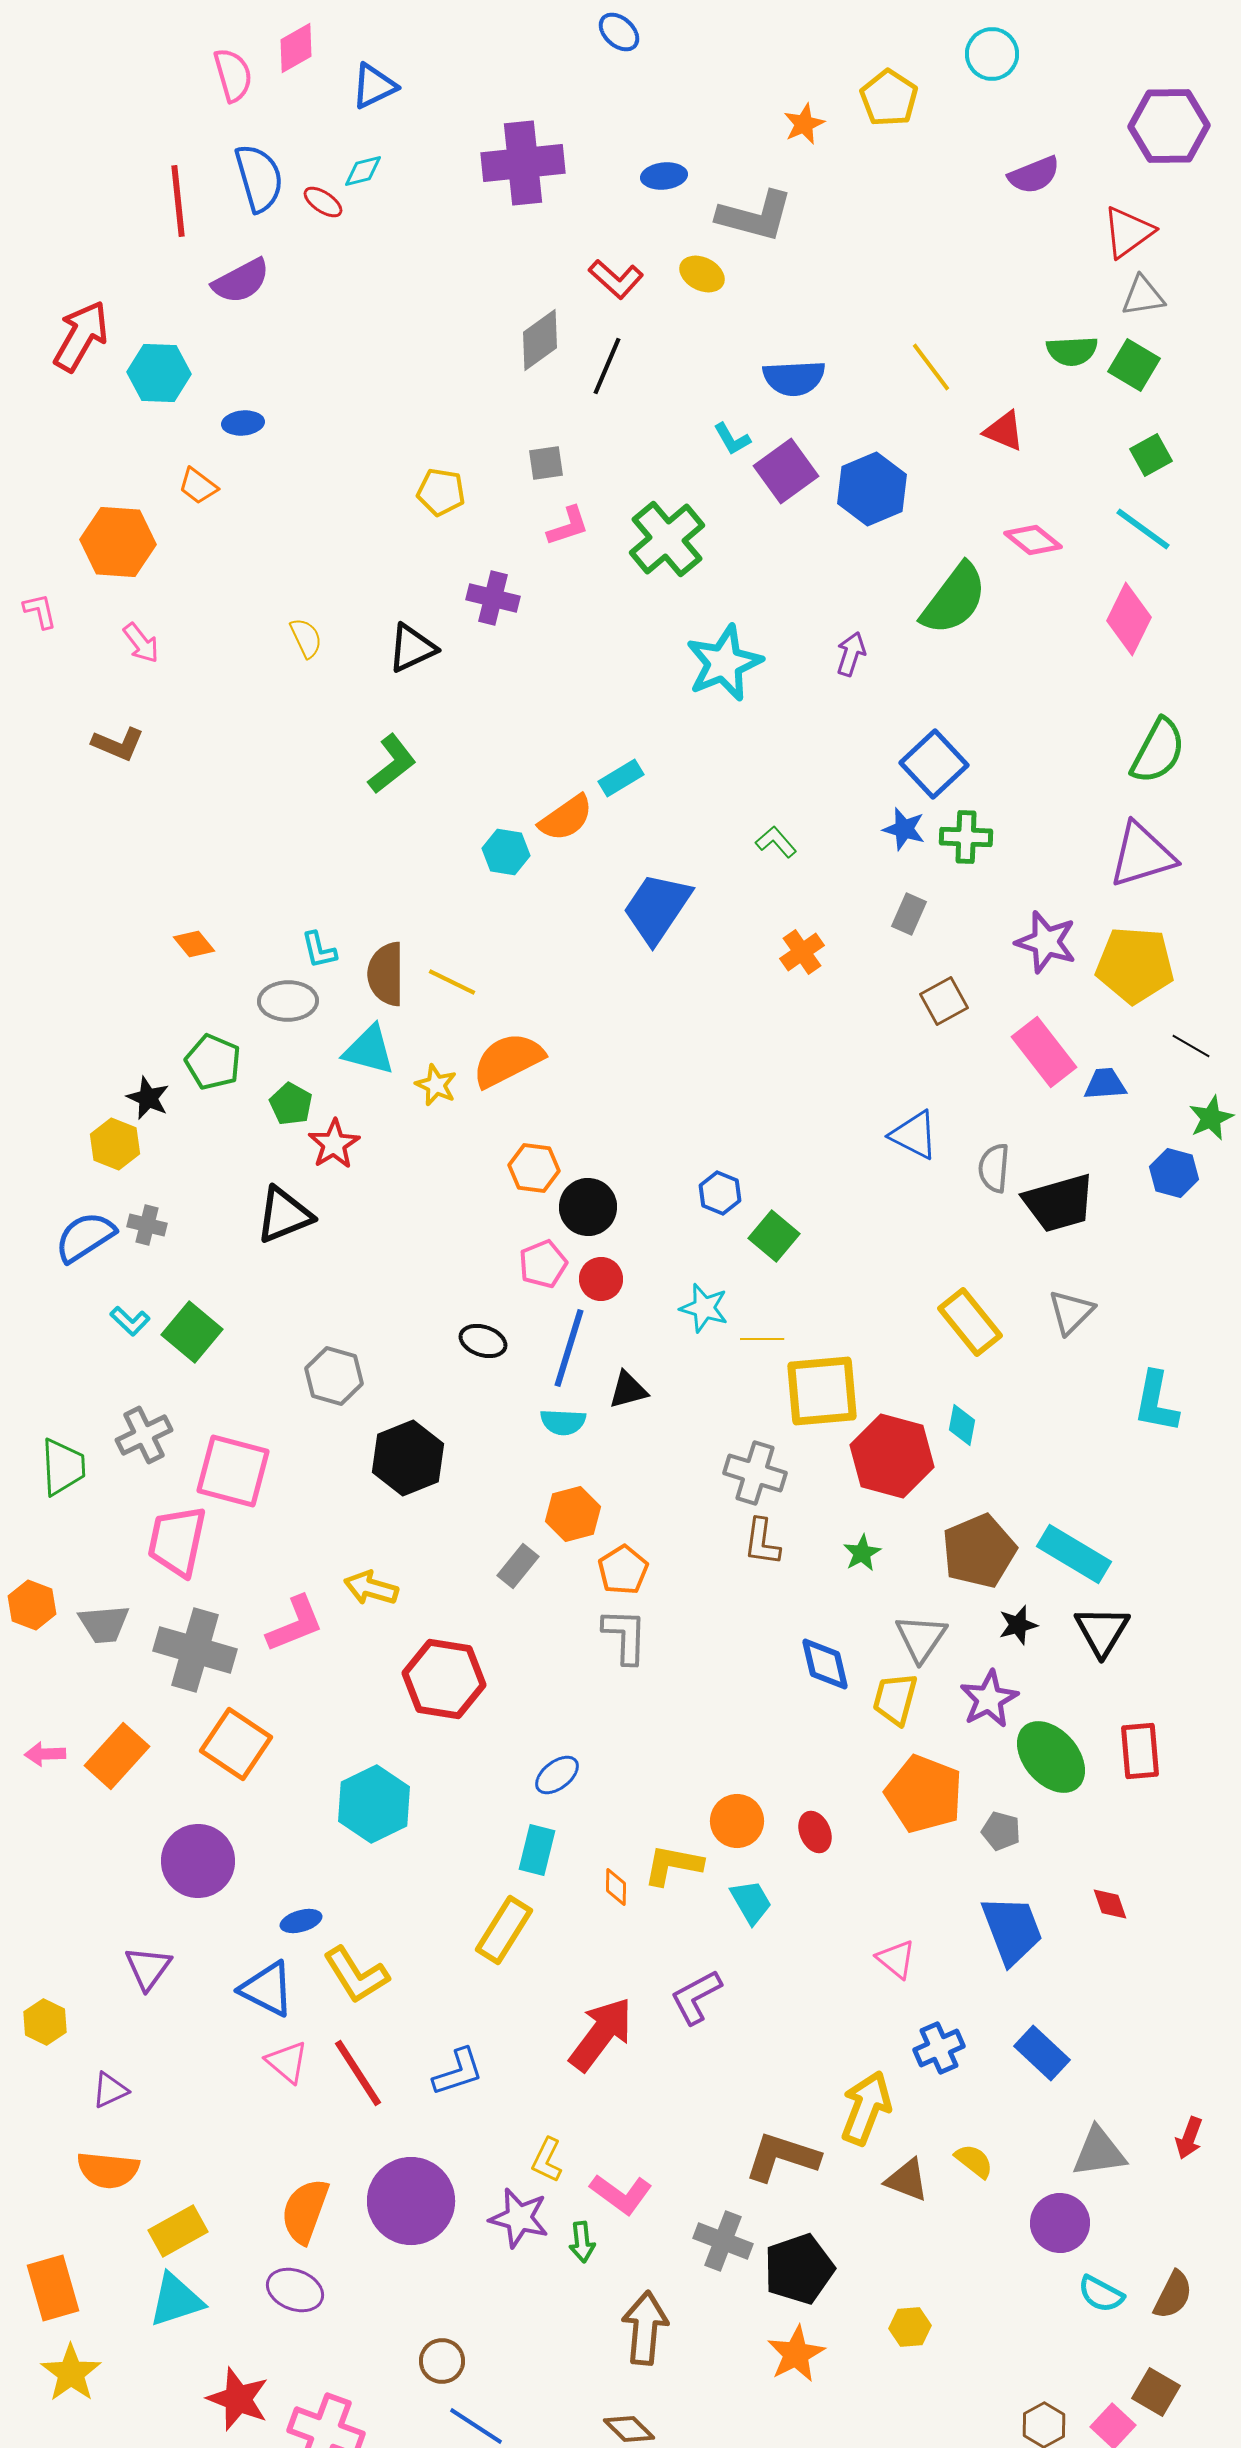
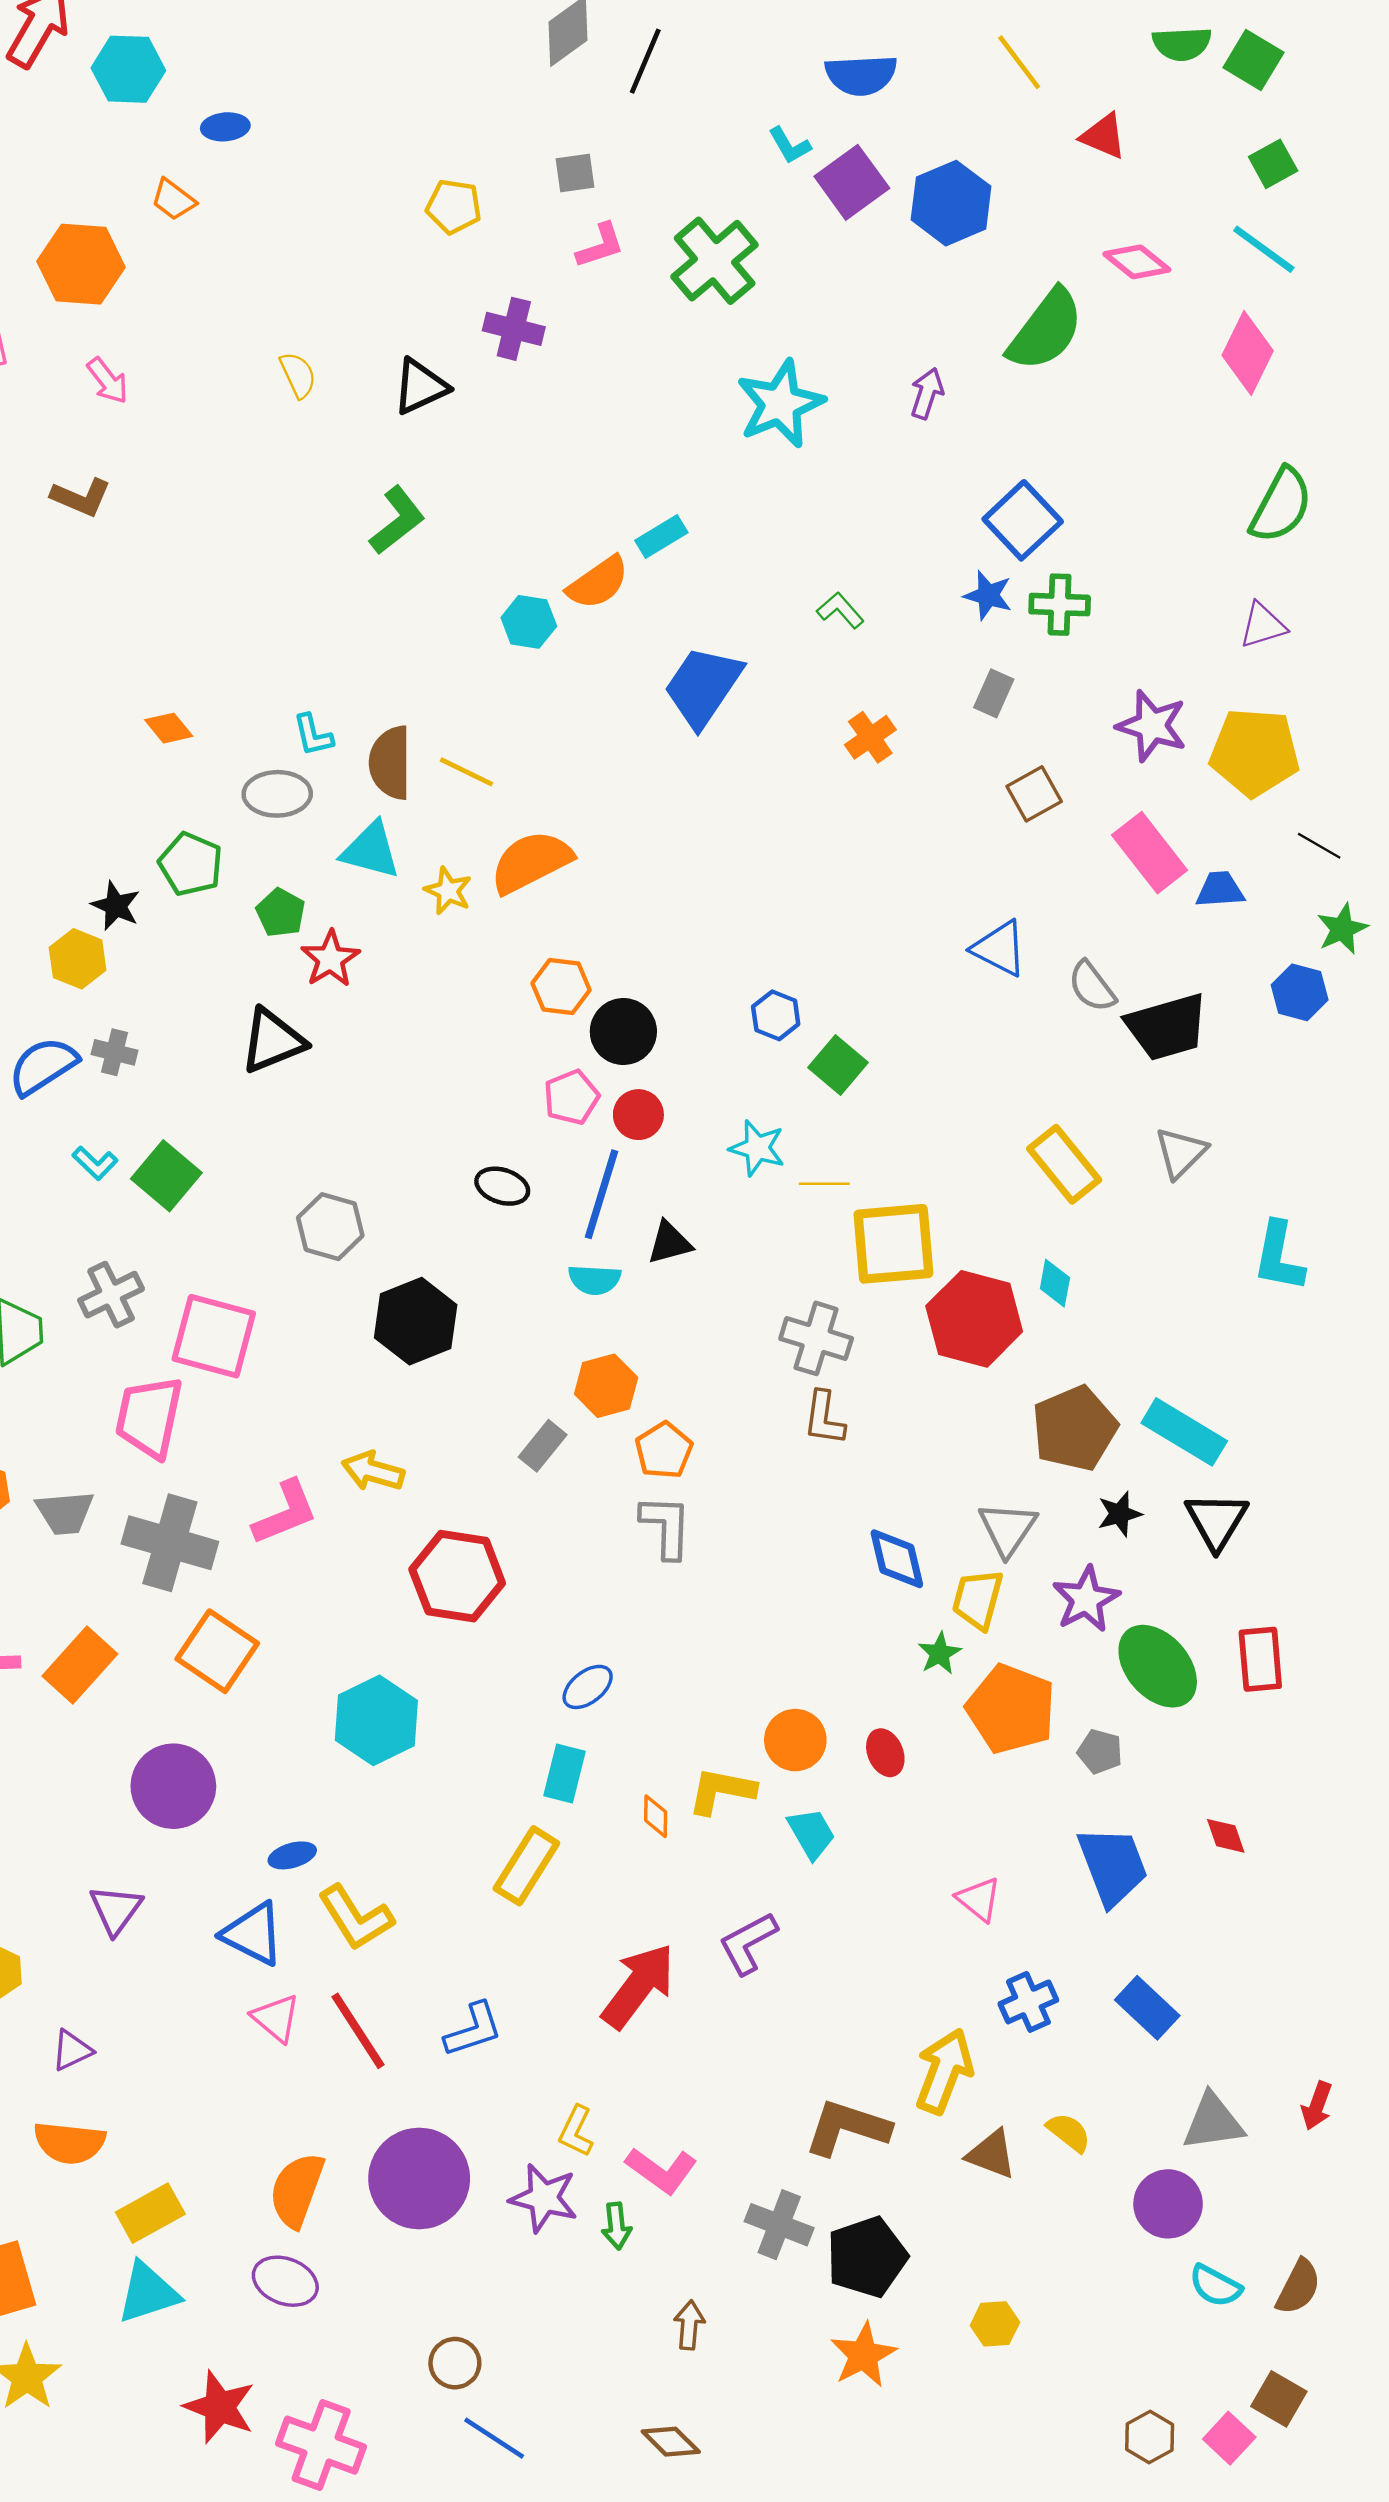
purple triangle: (1142, 855) -> (1263, 625), size x0.6
gray semicircle: (994, 1168) -> (1092, 987), turned -42
green star: (862, 1553) -> (940, 1653), moved
brown arrow: (645, 2328) -> (689, 2325), size x0.6

